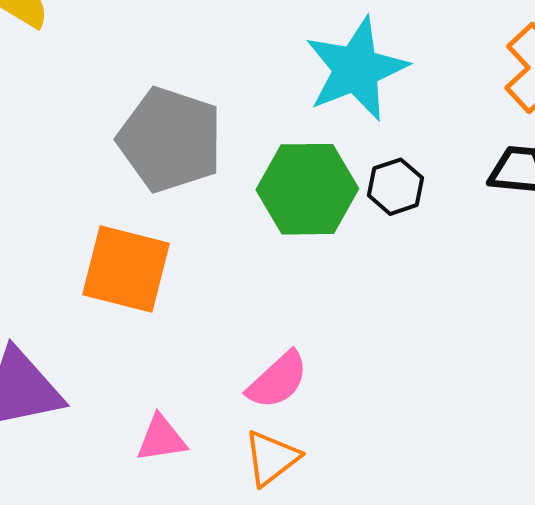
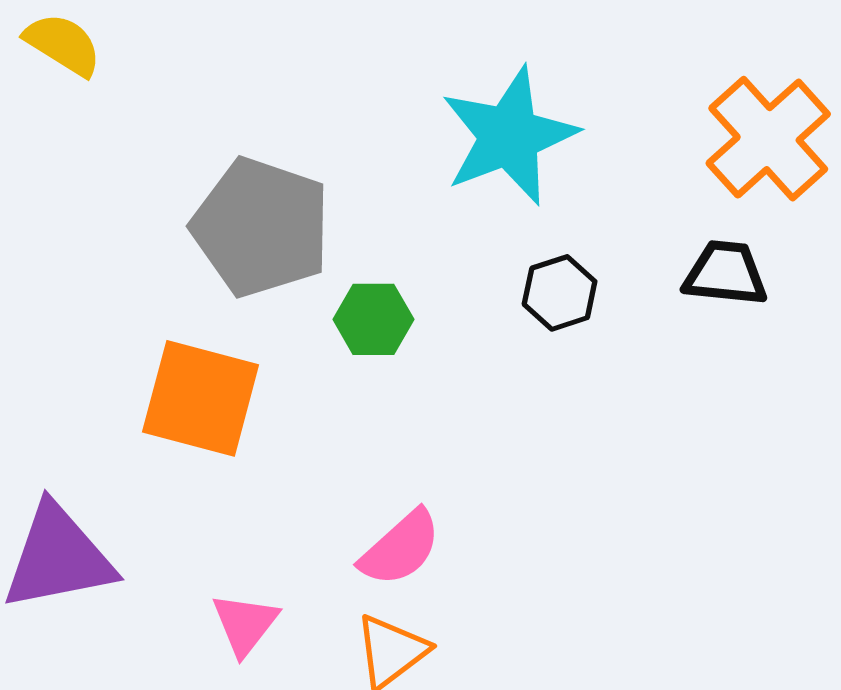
green hexagon: (307, 189) -> (373, 319), moved, size x0.6
pink triangle: (161, 439) -> (245, 624), turned -44

